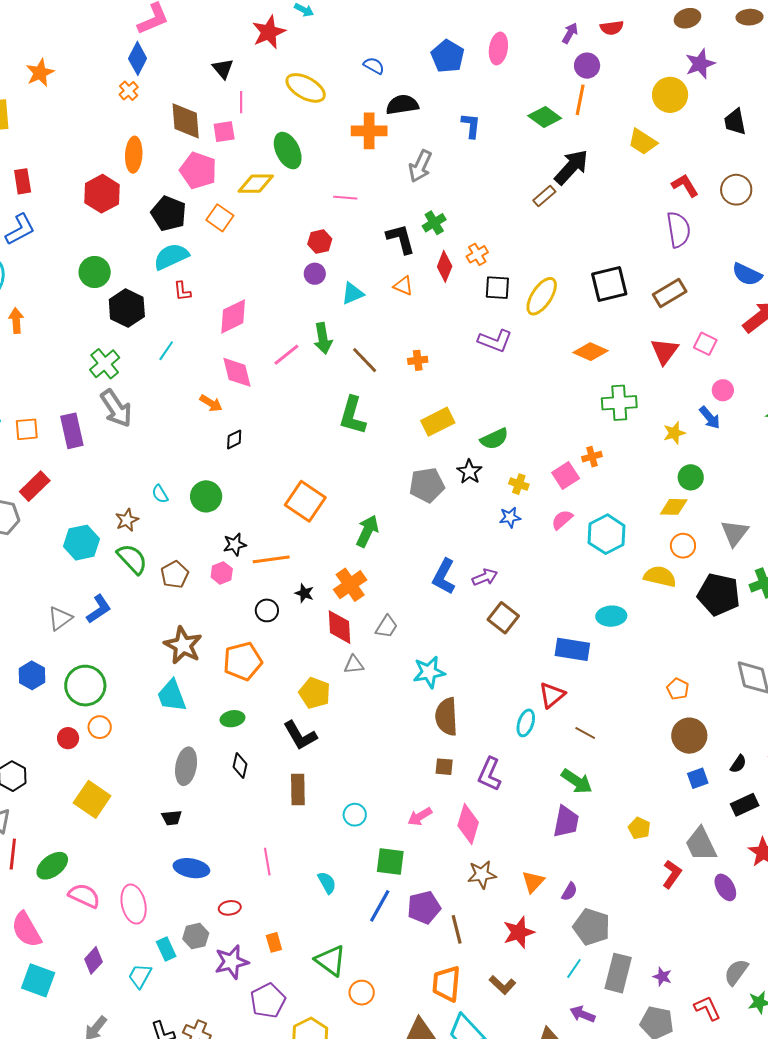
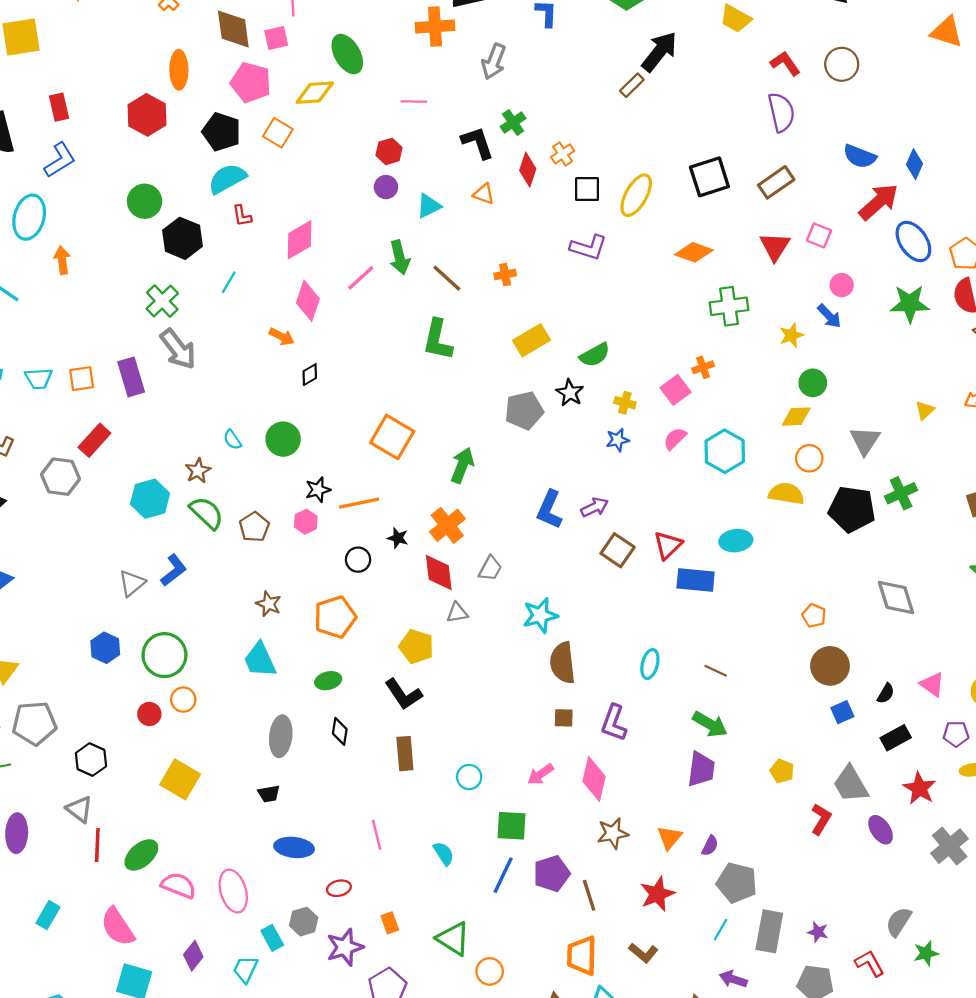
pink diamond: (237, 372) -> (308, 301), turned 36
brown star: (183, 645) -> (269, 604), size x0.6
red triangle: (552, 695) -> (668, 545), moved

